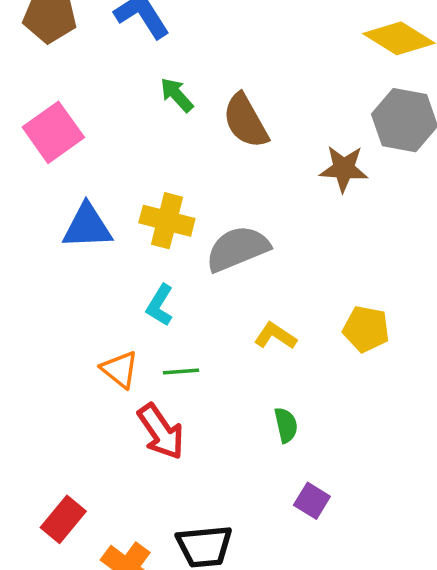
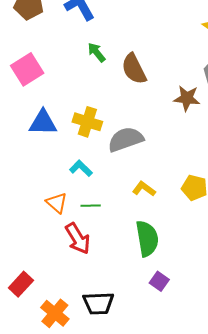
cyan L-shape: (160, 305) -> (81, 168), turned 100
green semicircle: (286, 425) -> (147, 239), size x1.8

